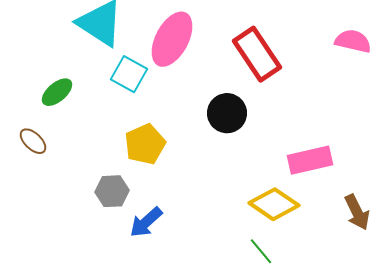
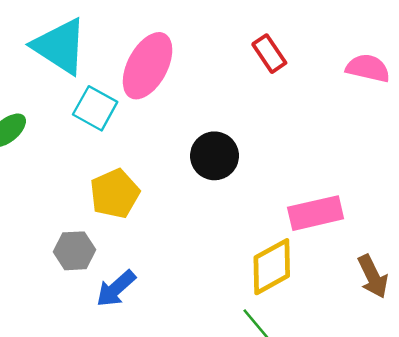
red rectangle: (257, 54) -> (269, 54), moved, size x0.6
yellow diamond: (274, 204) -> (272, 267), turned -63

